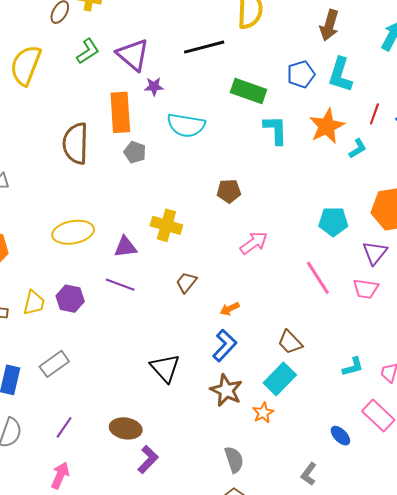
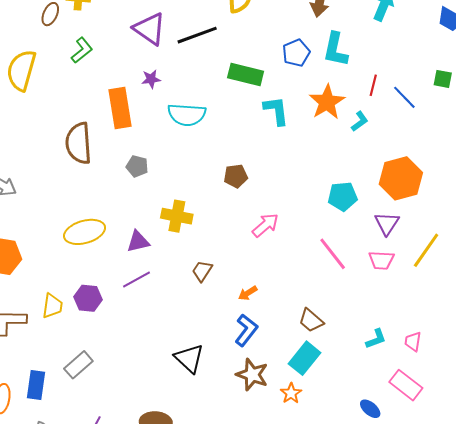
purple triangle: (133, 55) -> (149, 29), moved
gray pentagon: (135, 152) -> (137, 166), moved
purple line: (120, 285) -> (136, 280), turned -44

